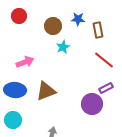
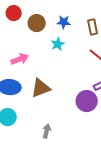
blue star: (78, 19) -> (64, 22), moved
brown circle: (53, 26) -> (37, 23), moved

